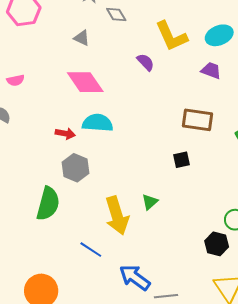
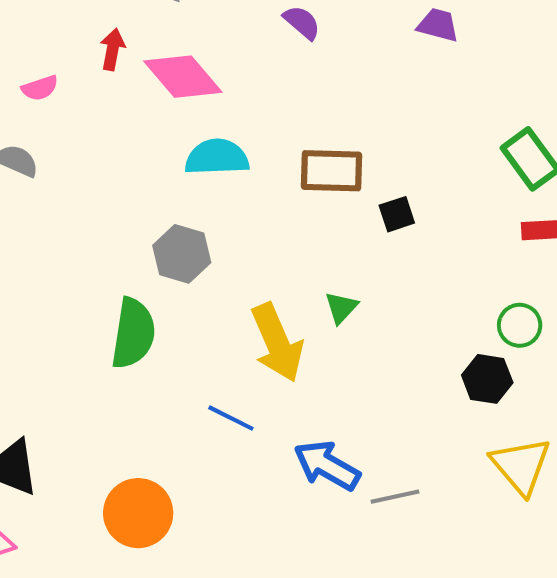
brown rectangle: (197, 120) -> (332, 171), moved
red arrow: (65, 134) -> (112, 49), moved, turned -84

